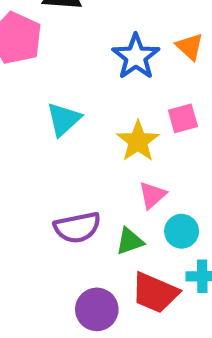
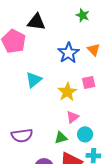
purple semicircle: (77, 227) -> (22, 136), moved

